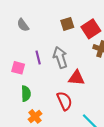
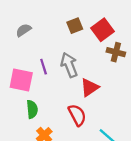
gray semicircle: (23, 25) -> (24, 30), turned 96
pink square: (18, 68) -> (21, 80), size x1.5
red triangle: (76, 78) -> (89, 87), turned -36

